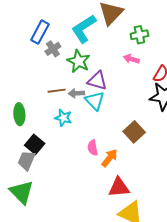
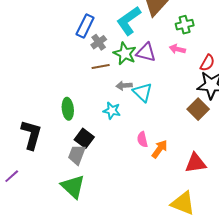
purple triangle: (97, 81) -> (146, 52), moved
brown line: (57, 91) -> (101, 66), moved
brown square: (134, 132) -> (198, 109), moved
red triangle: (119, 187) -> (196, 163), moved

